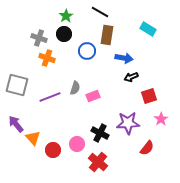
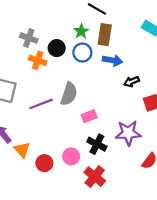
green star: (66, 16) -> (81, 31), moved
black circle: (64, 34) -> (57, 48), moved
blue arrow: (124, 58) -> (113, 60), moved
gray semicircle: (75, 88) -> (69, 94), size x1.5
pink rectangle: (93, 96) -> (89, 116), moved

